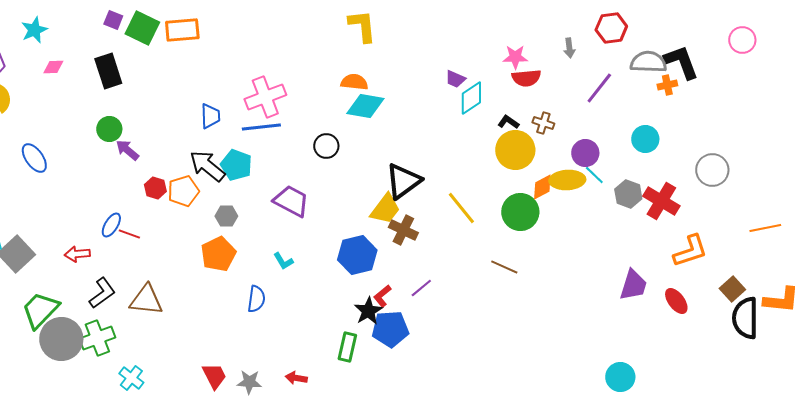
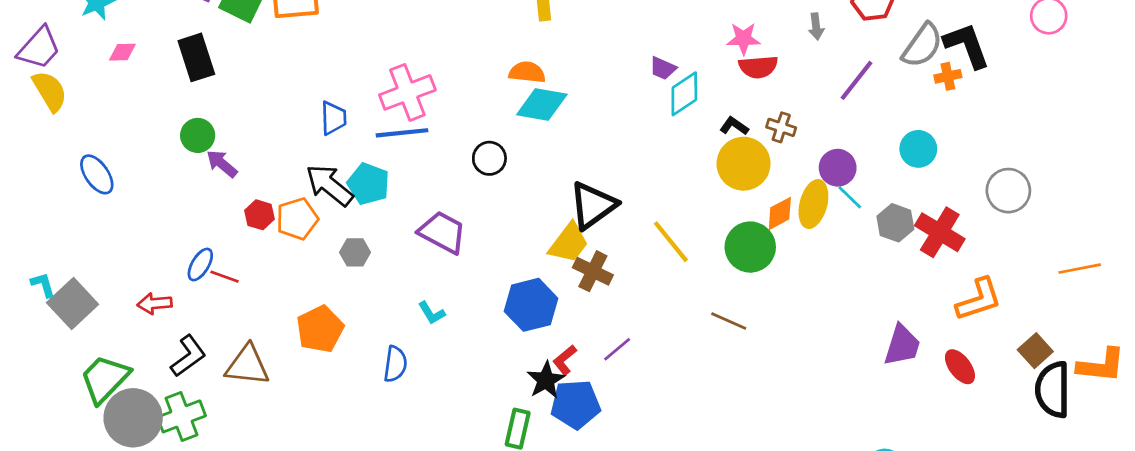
gray semicircle: (648, 62) -> (922, 45), turned 123
yellow ellipse: (567, 180) -> (813, 204), turned -72
orange pentagon: (218, 254) -> (320, 329), moved

